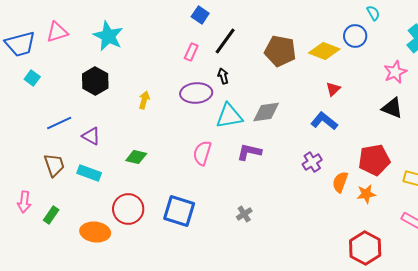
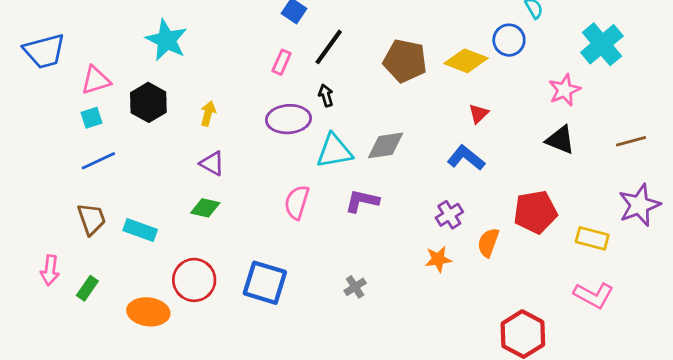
pink triangle: (57, 32) -> (96, 80), moved
cyan square: (32, 78) -> (92, 118), moved, turned 35
yellow arrow: (144, 100) -> (208, 114), moved
purple triangle: (91, 136) -> (212, 163), moved
orange star: (366, 194) -> (438, 259), moved

